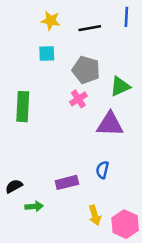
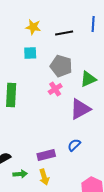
purple triangle: (110, 124) -> (80, 109), turned -30
blue semicircle: (102, 170) -> (74, 145), turned 32
yellow arrow: (95, 215) -> (44, 177), moved

